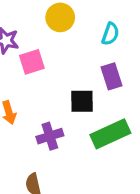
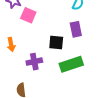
pink square: (32, 62) -> (28, 15), turned 35

